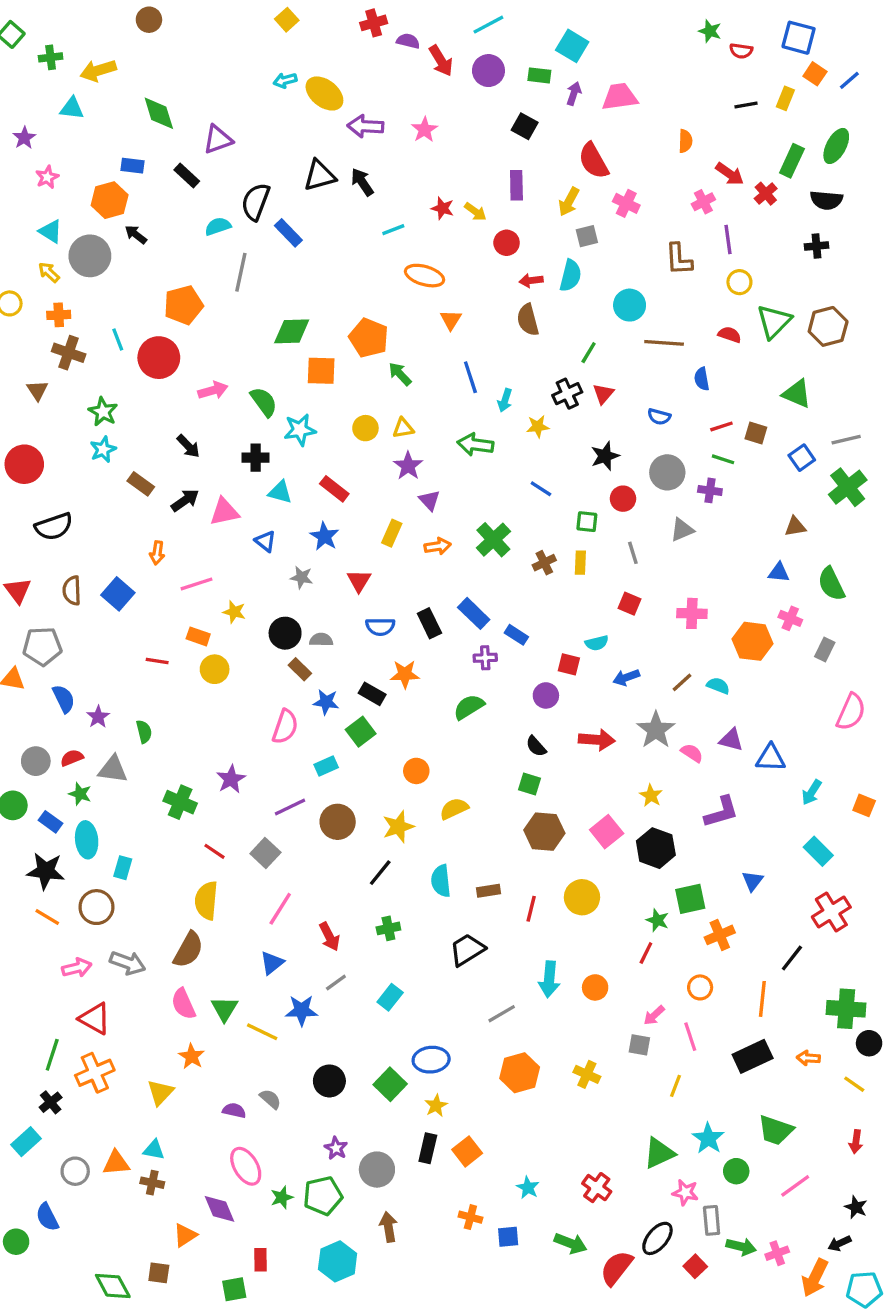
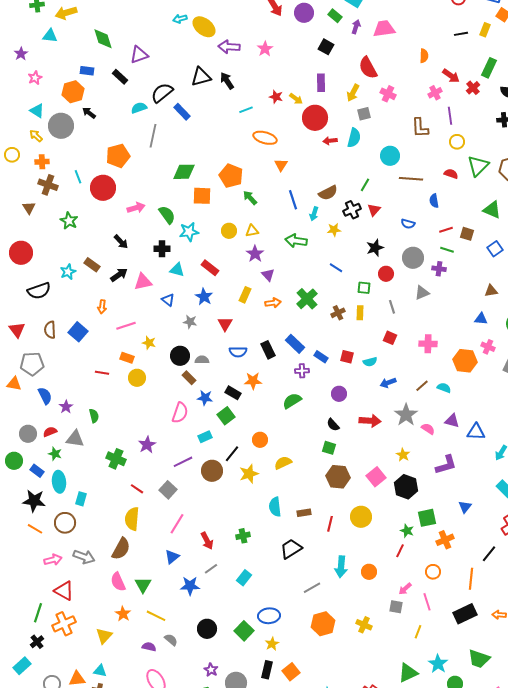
green rectangle: (539, 75) -> (335, 16), turned 32
black semicircle: (256, 202) -> (162, 93), turned 30
red circle: (507, 243) -> (315, 118), size x1.6
brown semicircle: (528, 320) -> (328, 193), moved, turned -102
cyan star: (103, 449) -> (68, 272), moved
red square: (569, 664) -> (347, 357), moved
black line: (380, 873) -> (232, 454), moved
yellow line: (262, 1032) -> (156, 616), moved

